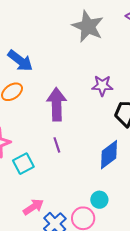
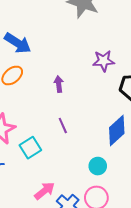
purple arrow: (57, 104) -> (59, 84), size x0.5
cyan circle: (99, 200) -> (98, 166), moved

